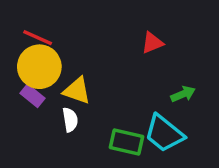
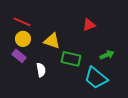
yellow circle: (39, 67) -> (23, 39), size x0.6
yellow triangle: (77, 91) -> (52, 41), moved
green rectangle: (127, 142) -> (71, 59), moved

